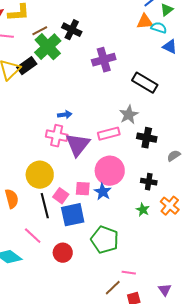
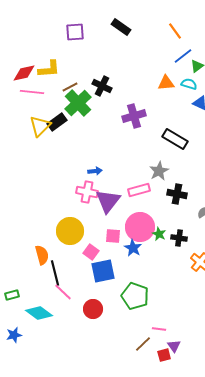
orange triangle: (145, 22) -> (166, 83), moved
pink square: (83, 189) -> (113, 236), moved
black line: (45, 206) -> (55, 273), moved
green star: (143, 210) -> (159, 234), moved
purple triangle: (165, 290) -> (174, 346), moved

